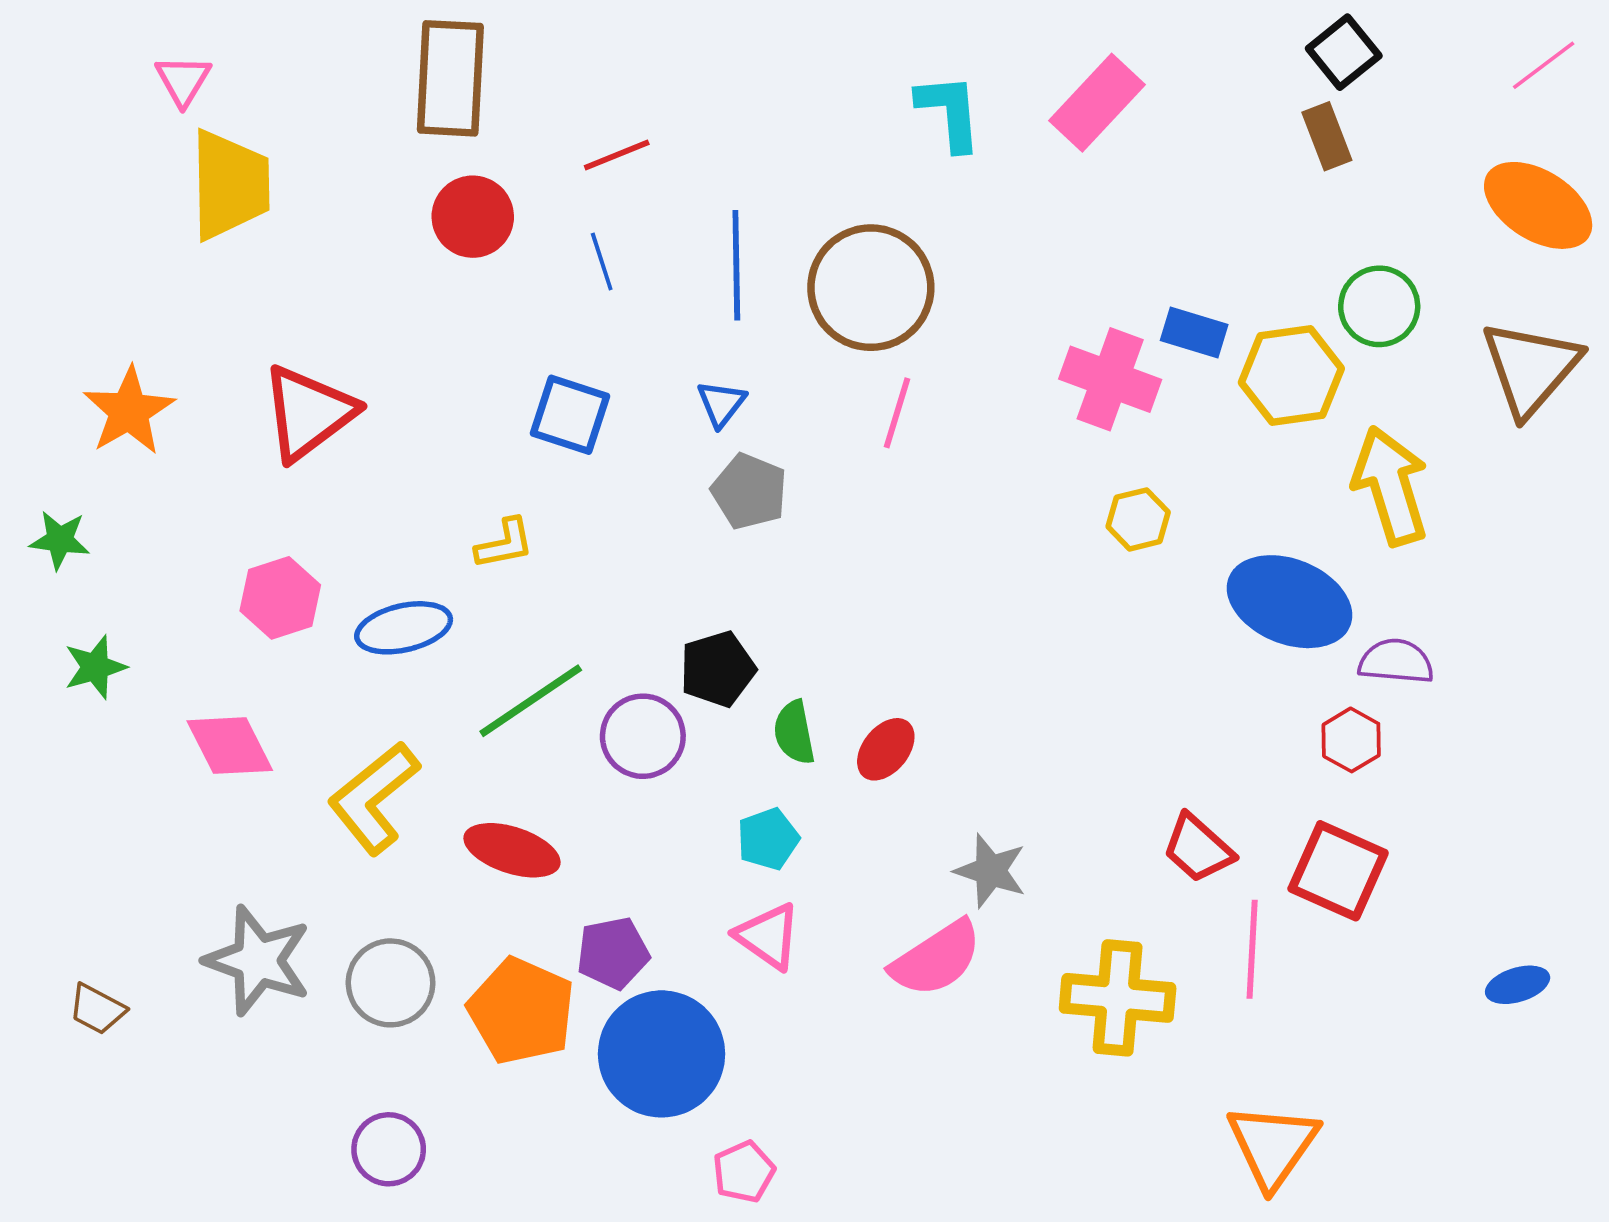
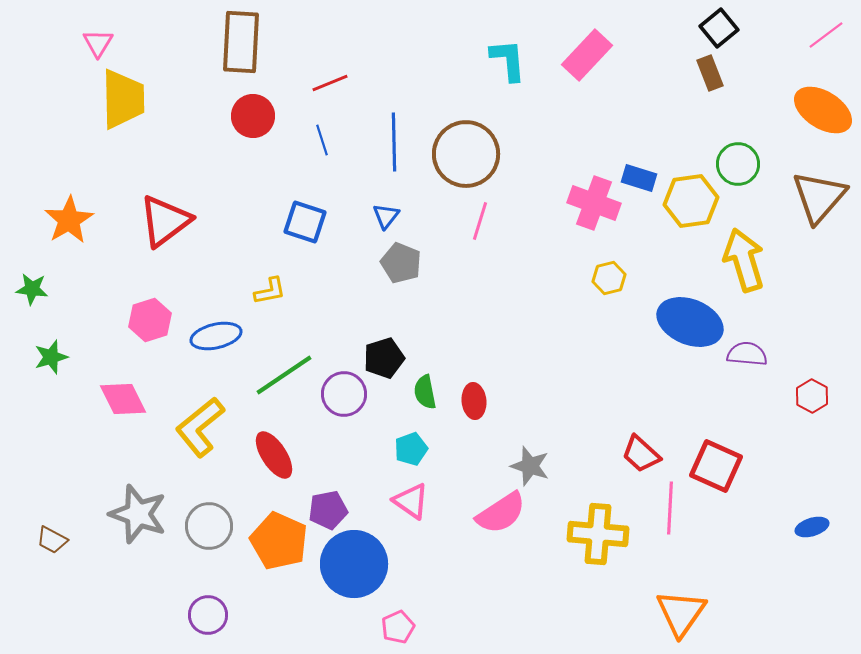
red hexagon: (1351, 740) -> (812, 396), moved
red ellipse: (886, 749) -> (474, 401), turned -44
red ellipse: (512, 850) -> (274, 455), turned 39

